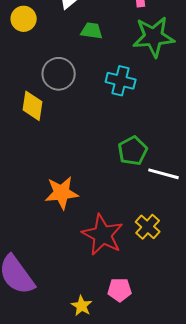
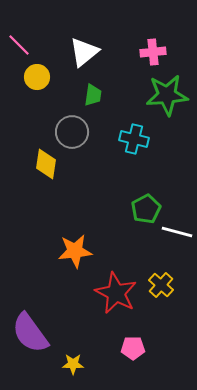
green trapezoid: (92, 31) -> (93, 95), moved, turned 90
yellow star: (82, 306) -> (73, 364), moved, turned -30

